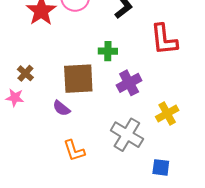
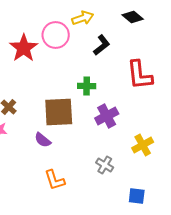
gray cross: (127, 135) -> (105, 165), size x0.6

